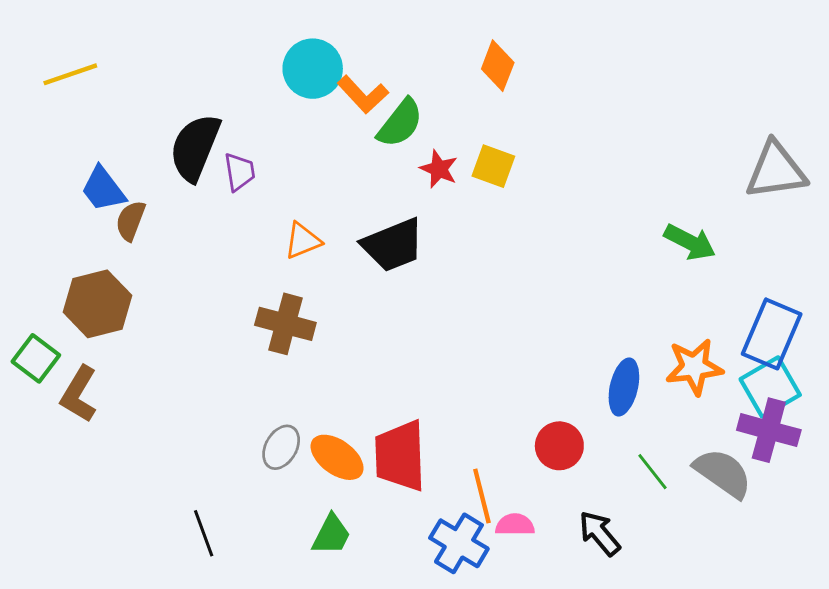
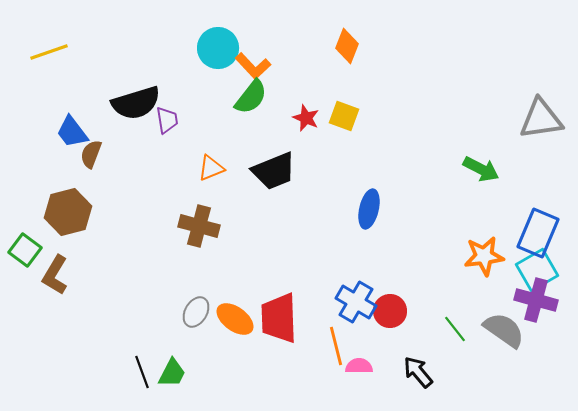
green semicircle: (400, 123) -> (251, 97), moved
black semicircle: (195, 147) -> (136, 103), turned -129
blue ellipse: (624, 387) -> (369, 209), moved
green trapezoid: (331, 535) -> (172, 373), moved
blue cross: (459, 543) -> (356, 302), moved

